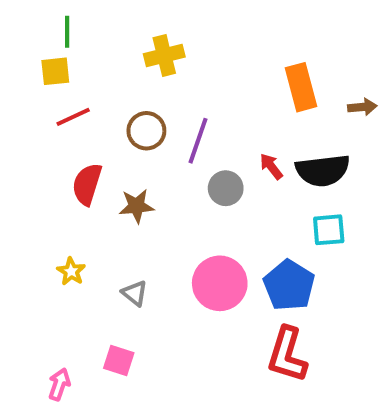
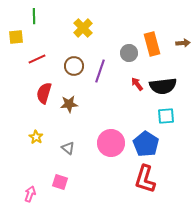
yellow cross: (164, 55) -> (83, 28), turned -30
yellow square: (55, 71) -> (16, 37), moved
brown arrow: (362, 107) -> (183, 43), moved
gray circle: (226, 188) -> (129, 53), moved

